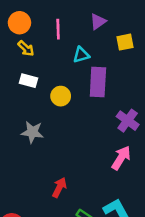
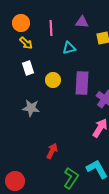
purple triangle: (98, 21) -> (82, 22), turned 40
white rectangle: (28, 81) -> (28, 68), turned 56
purple rectangle: (98, 82) -> (82, 83), moved

